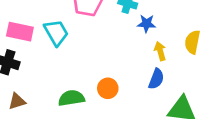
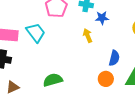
yellow arrow: (160, 51) -> (88, 36), moved
orange circle: (108, 88) -> (106, 79), moved

